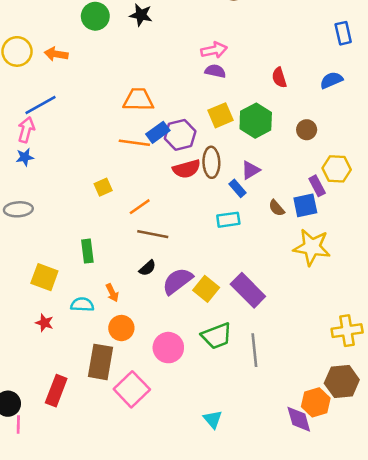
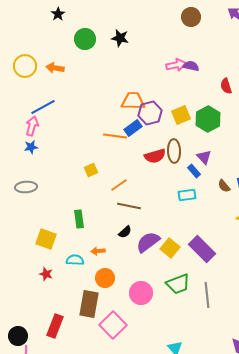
purple semicircle: (215, 71) -> (191, 66), moved
orange trapezoid: (138, 100) -> (133, 101), moved
purple hexagon: (180, 135) -> (150, 113), moved
purple triangle: (251, 170) -> (204, 157), turned -42
orange arrow: (112, 293) -> (98, 251), turned 112

